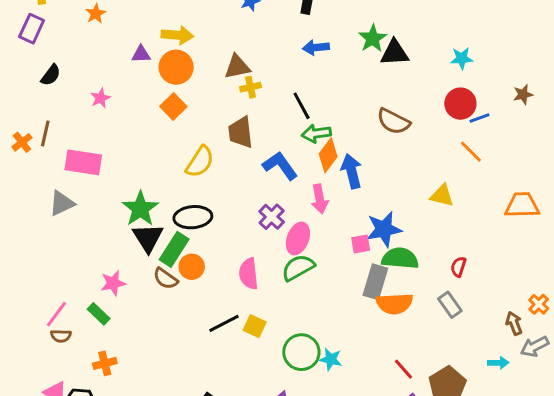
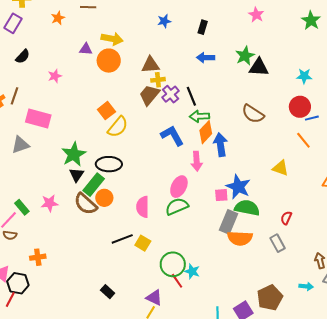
orange square: (173, 107) -> (106, 111), moved
brown trapezoid: (241, 132) -> (149, 95), moved, turned 40
purple cross: (272, 217) -> (171, 94), moved
blue star: (384, 229) -> (238, 187), turned 30
black triangle: (148, 238) -> (77, 175), size x0.7
brown semicircle: (166, 279) -> (86, 204), size x1.4
green rectangle: (99, 314) -> (22, 207), moved
red line: (404, 369) -> (177, 281), moved

